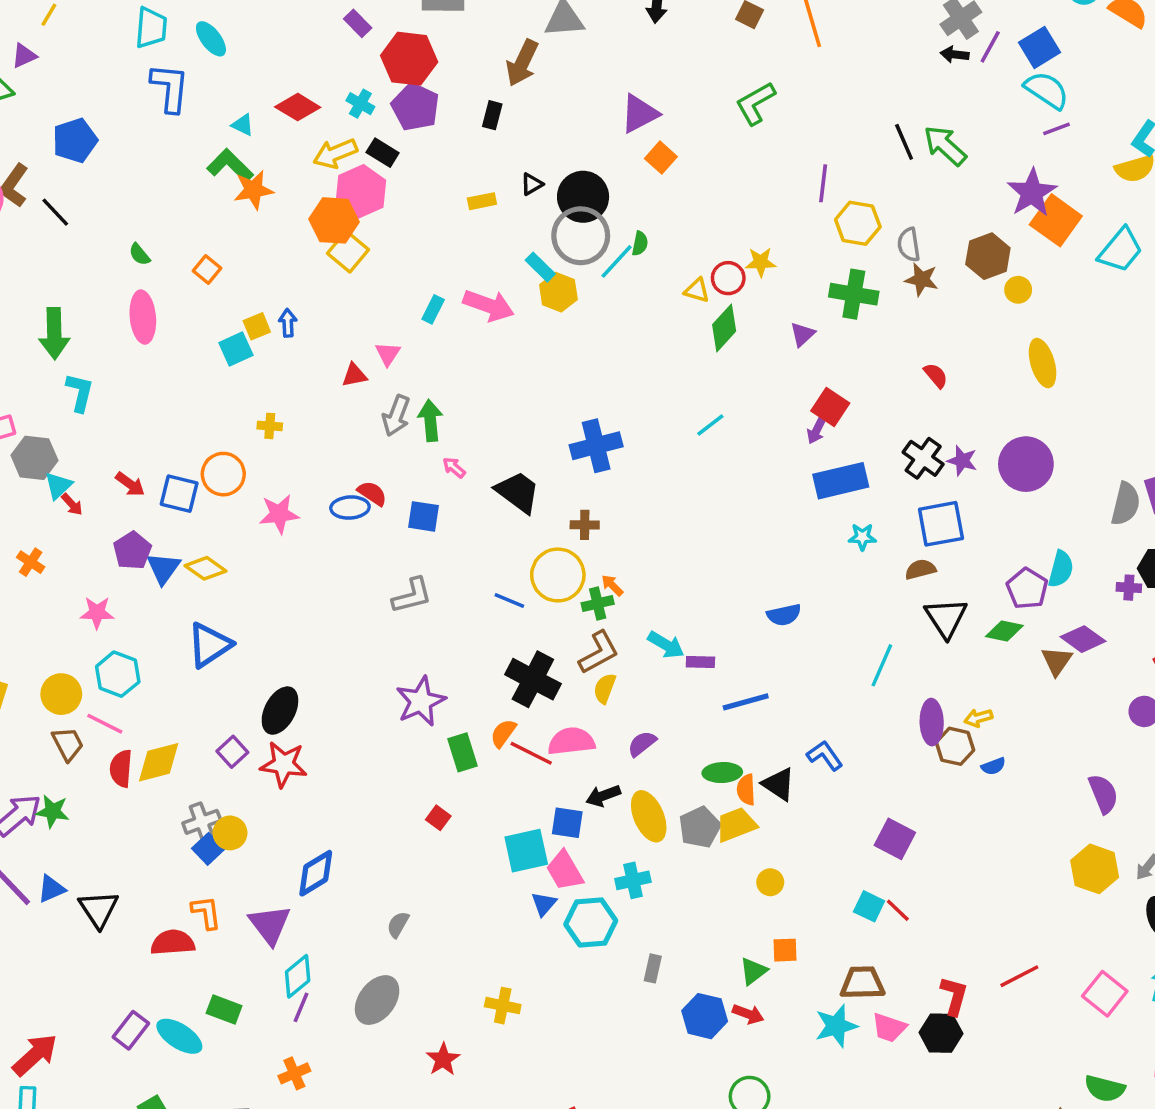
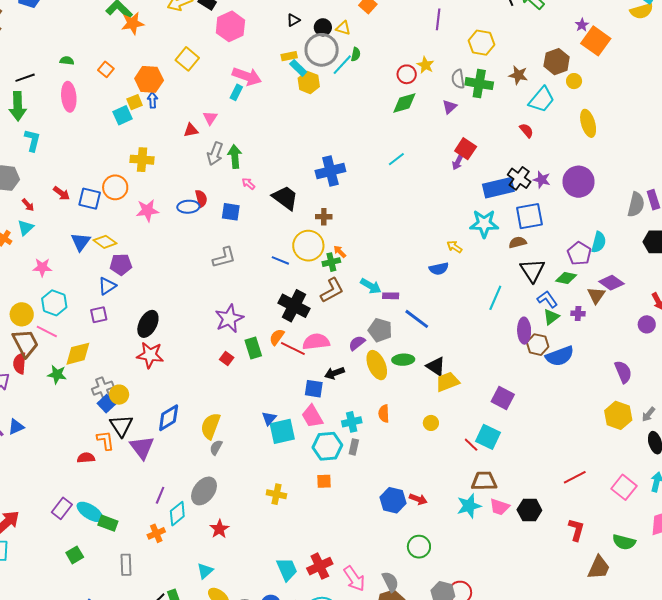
purple line: (823, 183) -> (438, 19), moved
pink hexagon: (361, 191) -> (230, 26), moved
purple star: (1032, 193) -> (582, 25), size x0.5
black circle: (583, 197) -> (323, 27), size x0.6
yellow rectangle: (482, 201) -> (289, 56), moved
black line: (55, 212) -> (25, 78), moved, turned -66
orange hexagon: (334, 220) -> (149, 79), moved
gray semicircle: (909, 245) -> (458, 79), moved
cyan trapezoid: (1120, 250) -> (542, 100), moved
green semicircle: (139, 254) -> (67, 61), turned 136
yellow star: (761, 262) -> (425, 65), turned 30
yellow triangle: (697, 290) -> (343, 28), moved
pink arrow: (489, 305) -> (247, 76), moved
green diamond: (724, 328) -> (404, 103), turned 32
yellow cross: (270, 426) -> (142, 160), size x1.6
blue rectangle: (841, 481) -> (498, 188), moved
cyan triangle: (58, 486) -> (26, 228), moved
red semicircle: (372, 493) -> (201, 198), turned 42
cyan star: (862, 537) -> (484, 224), size x1.8
purple pentagon: (132, 551) -> (121, 264), moved, turned 30
purple cross: (1129, 588) -> (578, 313), moved
blue triangle: (209, 645) -> (107, 286), size x0.7
yellow semicircle: (605, 688) -> (210, 426), moved, size x1.5
blue line: (746, 702) -> (417, 319), turned 52
yellow arrow: (978, 718) -> (454, 247), moved, turned 49
brown trapezoid: (68, 744) -> (25, 343), size x1.4
purple square: (232, 752) -> (99, 315), moved, turned 30
blue L-shape: (825, 756) -> (547, 299), moved
blue semicircle: (993, 766) -> (560, 356), size x2.0
red semicircle: (121, 768) -> (20, 363), moved
orange semicircle: (746, 790) -> (384, 414), moved
green star: (53, 811) -> (57, 374), moved
yellow ellipse: (649, 816) -> (377, 365), moved
red square: (438, 818) -> (227, 358), moved
yellow trapezoid: (736, 825) -> (447, 382), moved
gray pentagon: (700, 827) -> (380, 330), moved, turned -30
cyan square: (526, 851) -> (282, 431), moved
blue triangle: (544, 904) -> (269, 418), moved
cyan square: (869, 906) -> (488, 437), size x1.4
black triangle: (99, 909) -> (121, 426), moved
red line: (898, 910) -> (471, 445), moved
red semicircle: (173, 943) -> (86, 458), size x0.7
orange square: (785, 950) -> (324, 481), moved
gray rectangle: (653, 968) -> (354, 447), moved
green triangle: (753, 971) -> (551, 317), moved
cyan diamond: (298, 976) -> (177, 514), moved
red L-shape: (954, 996) -> (576, 530), moved
green rectangle: (224, 1010) -> (108, 523), moved
red star: (443, 1059) -> (219, 529), moved

